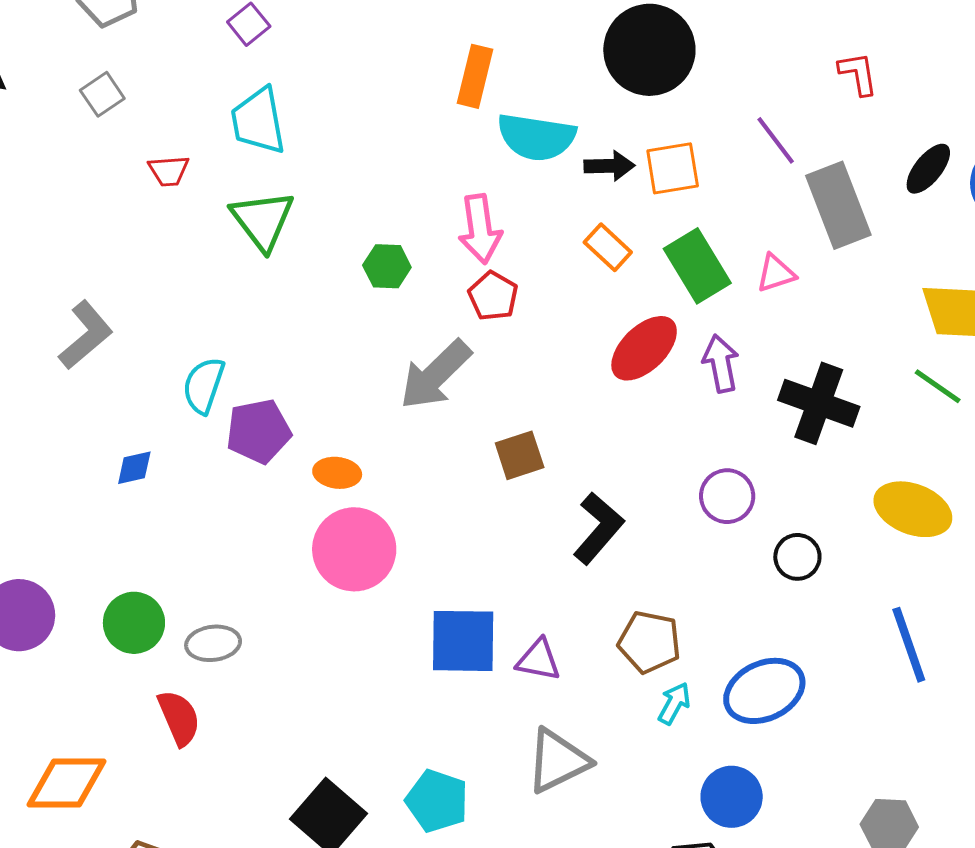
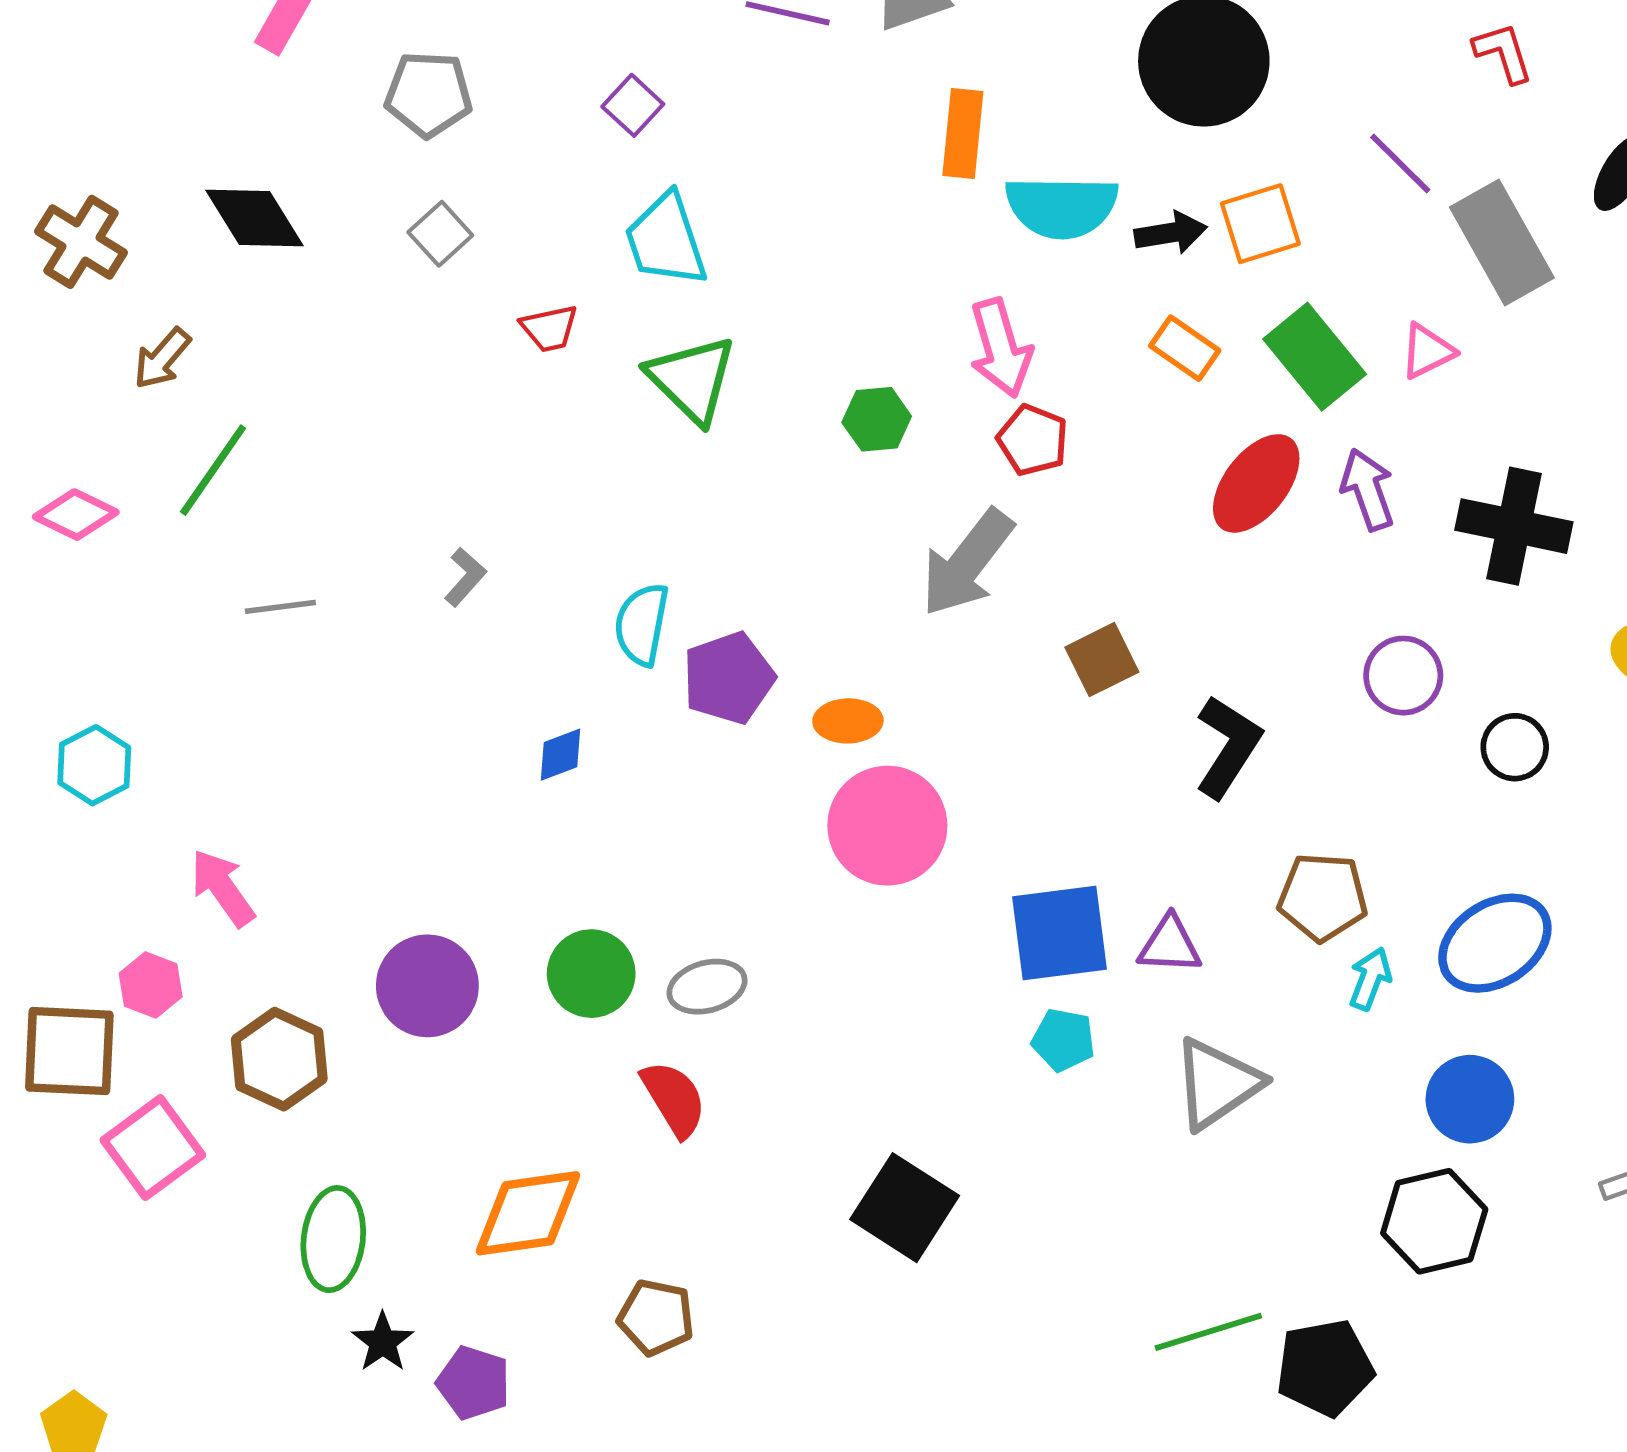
gray L-shape: (86, 335) -> (465, 577), size x0.6
cyan pentagon: (437, 801) -> (1063, 1040), moved, size x0.7

